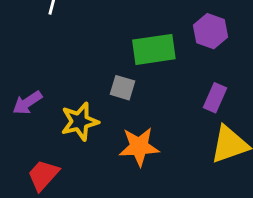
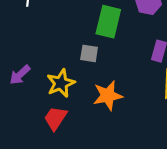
green rectangle: (154, 49) -> (108, 22), turned -60
red trapezoid: (43, 175) -> (55, 118), moved

